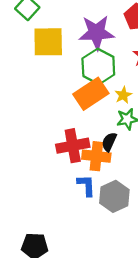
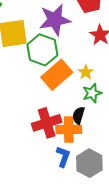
green hexagon: (98, 66) -> (42, 50), moved
blue L-shape: (86, 185) -> (63, 157), turned 30

